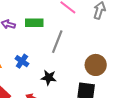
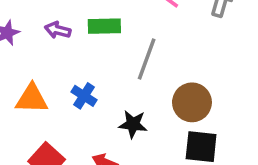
brown circle: (96, 65) -> (192, 102), moved

